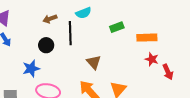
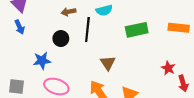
green rectangle: (117, 27) -> (137, 30), size x1.5
orange rectangle: (147, 38) -> (179, 28), moved

